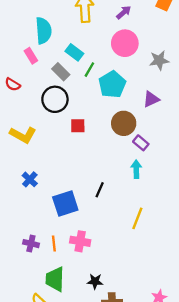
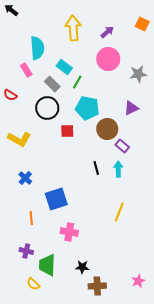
cyan pentagon: (112, 84) -> (87, 108), moved, turned -30
black line: (100, 190) -> (96, 168), moved, turned -40
purple cross: (31, 244) -> (26, 251), moved
orange line: (54, 244) -> (31, 218), moved

